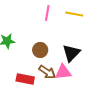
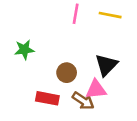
brown circle: (40, 50) -> (67, 73), moved
brown arrow: (47, 72) -> (83, 101), moved

